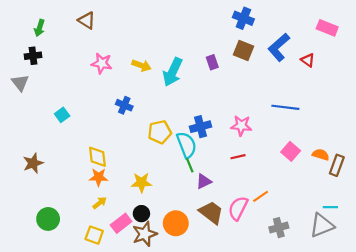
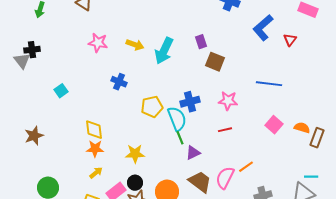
brown square: (243, 50) -> (215, 62), moved
black cross: (33, 56) -> (32, 50), moved
red triangle: (308, 60) -> (290, 40), turned 32

